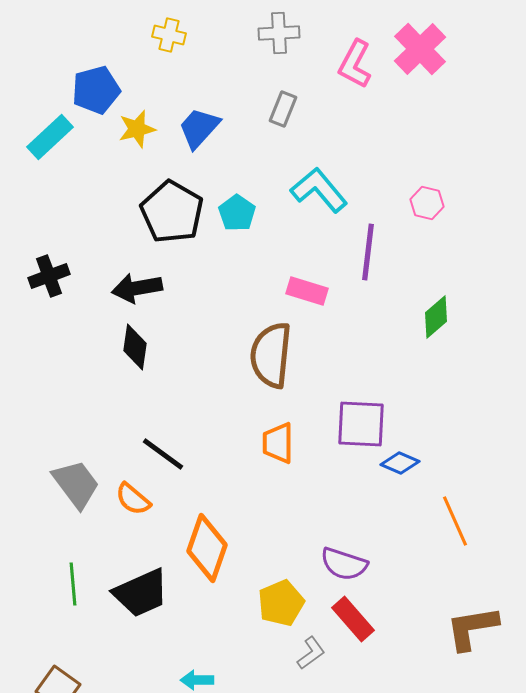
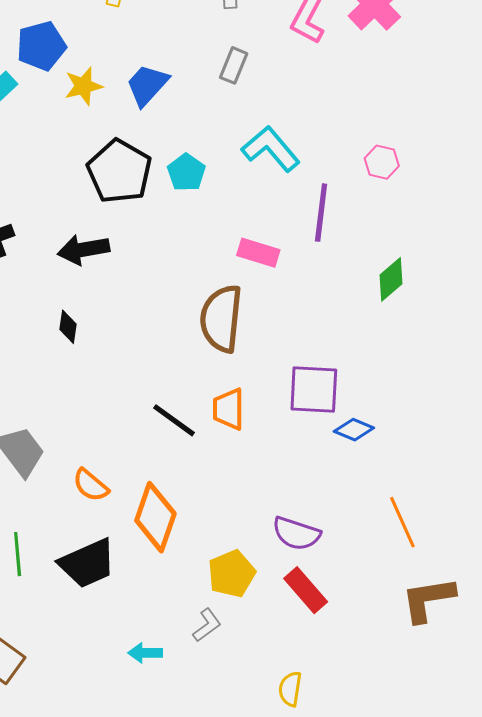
black diamond: (135, 347) -> (68, 327), moved, size x0.7
black line: (163, 454) -> (174, 420), moved
orange semicircle: (133, 499) -> (91, 485), moved
orange line: (455, 521) -> (402, 522), moved
gray L-shape: (311, 653) -> (207, 625), moved

